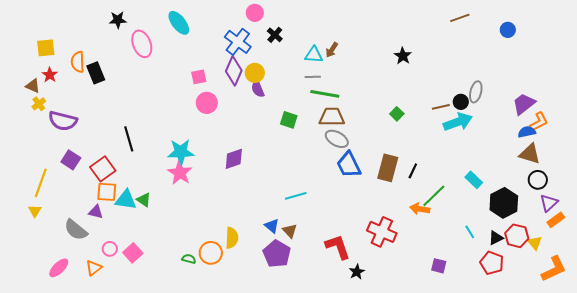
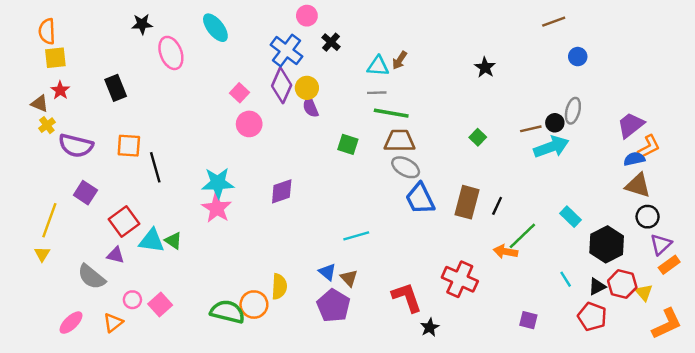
blue circle: (508, 30) -> (578, 57), moved
orange semicircle: (78, 62) -> (47, 31), moved
pink square: (199, 77) -> (240, 93), turned -35
red square: (103, 169) -> (124, 221), moved
orange square: (107, 192) -> (129, 146), moved
green semicircle: (189, 259) -> (227, 312), size x2.0

